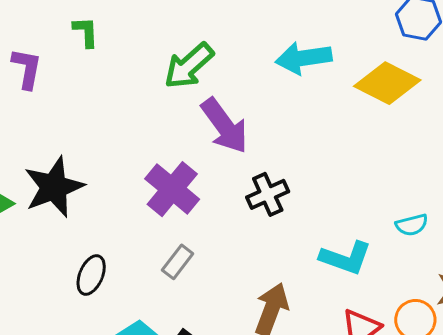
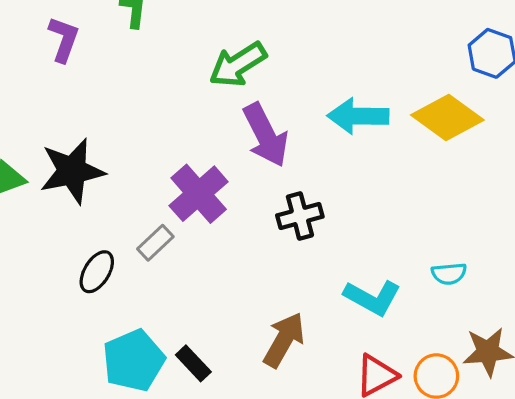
cyan arrow: (304, 58) -> (358, 116), moved
gray rectangle: (178, 262) -> (155, 243), moved

